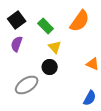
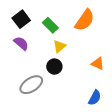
purple semicircle: (17, 44) -> (21, 43), turned 112
yellow triangle: (55, 47) -> (59, 46), turned 32

